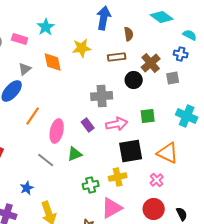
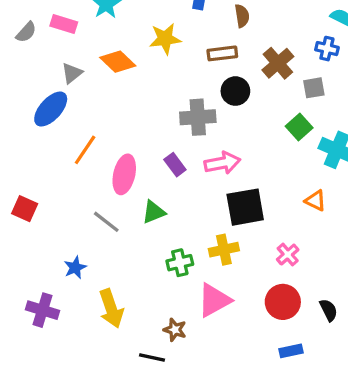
orange diamond: (53, 62) -> (118, 62), turned -35
black circle: (134, 80) -> (235, 91), moved
green square: (148, 116) -> (299, 127), moved, turned -35
orange triangle: (168, 153) -> (315, 201), moved, size x0.6

